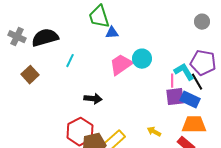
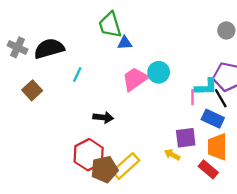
cyan L-shape: (184, 72) -> (206, 87), turned 120
purple square: (175, 97) -> (186, 138), moved
orange trapezoid: (194, 125) -> (217, 147), turned -90

